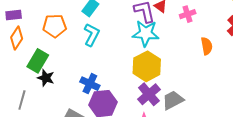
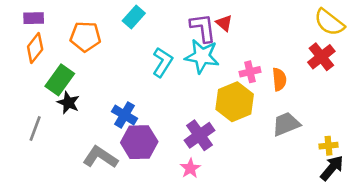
pink cross: (188, 14) -> (250, 72), moved
cyan L-shape: (92, 35) -> (163, 62), moved
yellow hexagon: (147, 66) -> (235, 102), moved
gray trapezoid: (173, 100) -> (286, 124), moved

